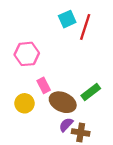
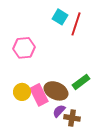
cyan square: (67, 19) -> (60, 17), turned -35
pink rectangle: (44, 85) -> (39, 95), moved, size x1.5

